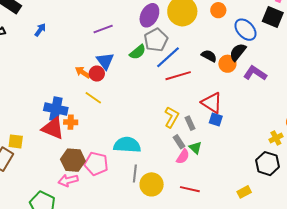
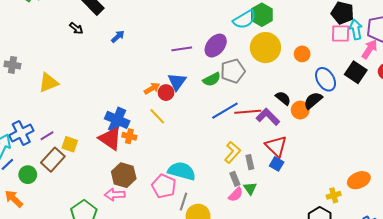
purple ellipse: (149, 15) -> (216, 46), moved
blue line: (168, 57) -> (225, 111), moved
orange arrow: (83, 72) -> (152, 88), turned 105
purple L-shape: (255, 73) -> (268, 117), moved
pink pentagon: (96, 164) -> (164, 186), moved

